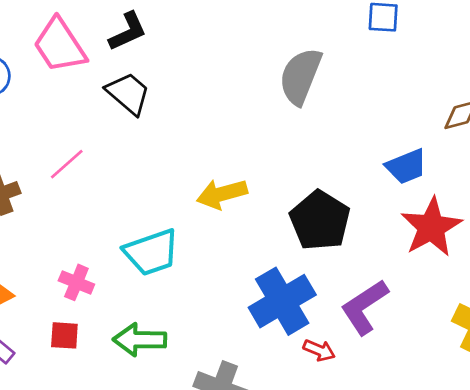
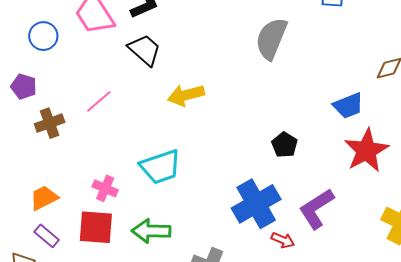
yellow arrow: (222, 194) -> (186, 95), moved
black pentagon: (320, 221) -> (285, 145), size x0.6
red square: (64, 335) -> (96, 227), size x1.6

